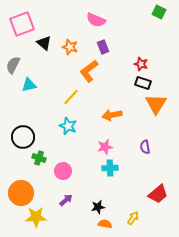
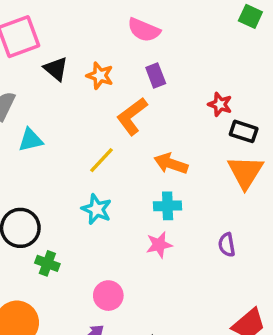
black rectangle: (143, 83) -> (244, 131), moved
orange arrow: (112, 115) -> (171, 164), moved, turned 30
cyan cross: (110, 168) -> (168, 206), moved
pink circle: (63, 171) -> (108, 296), moved

